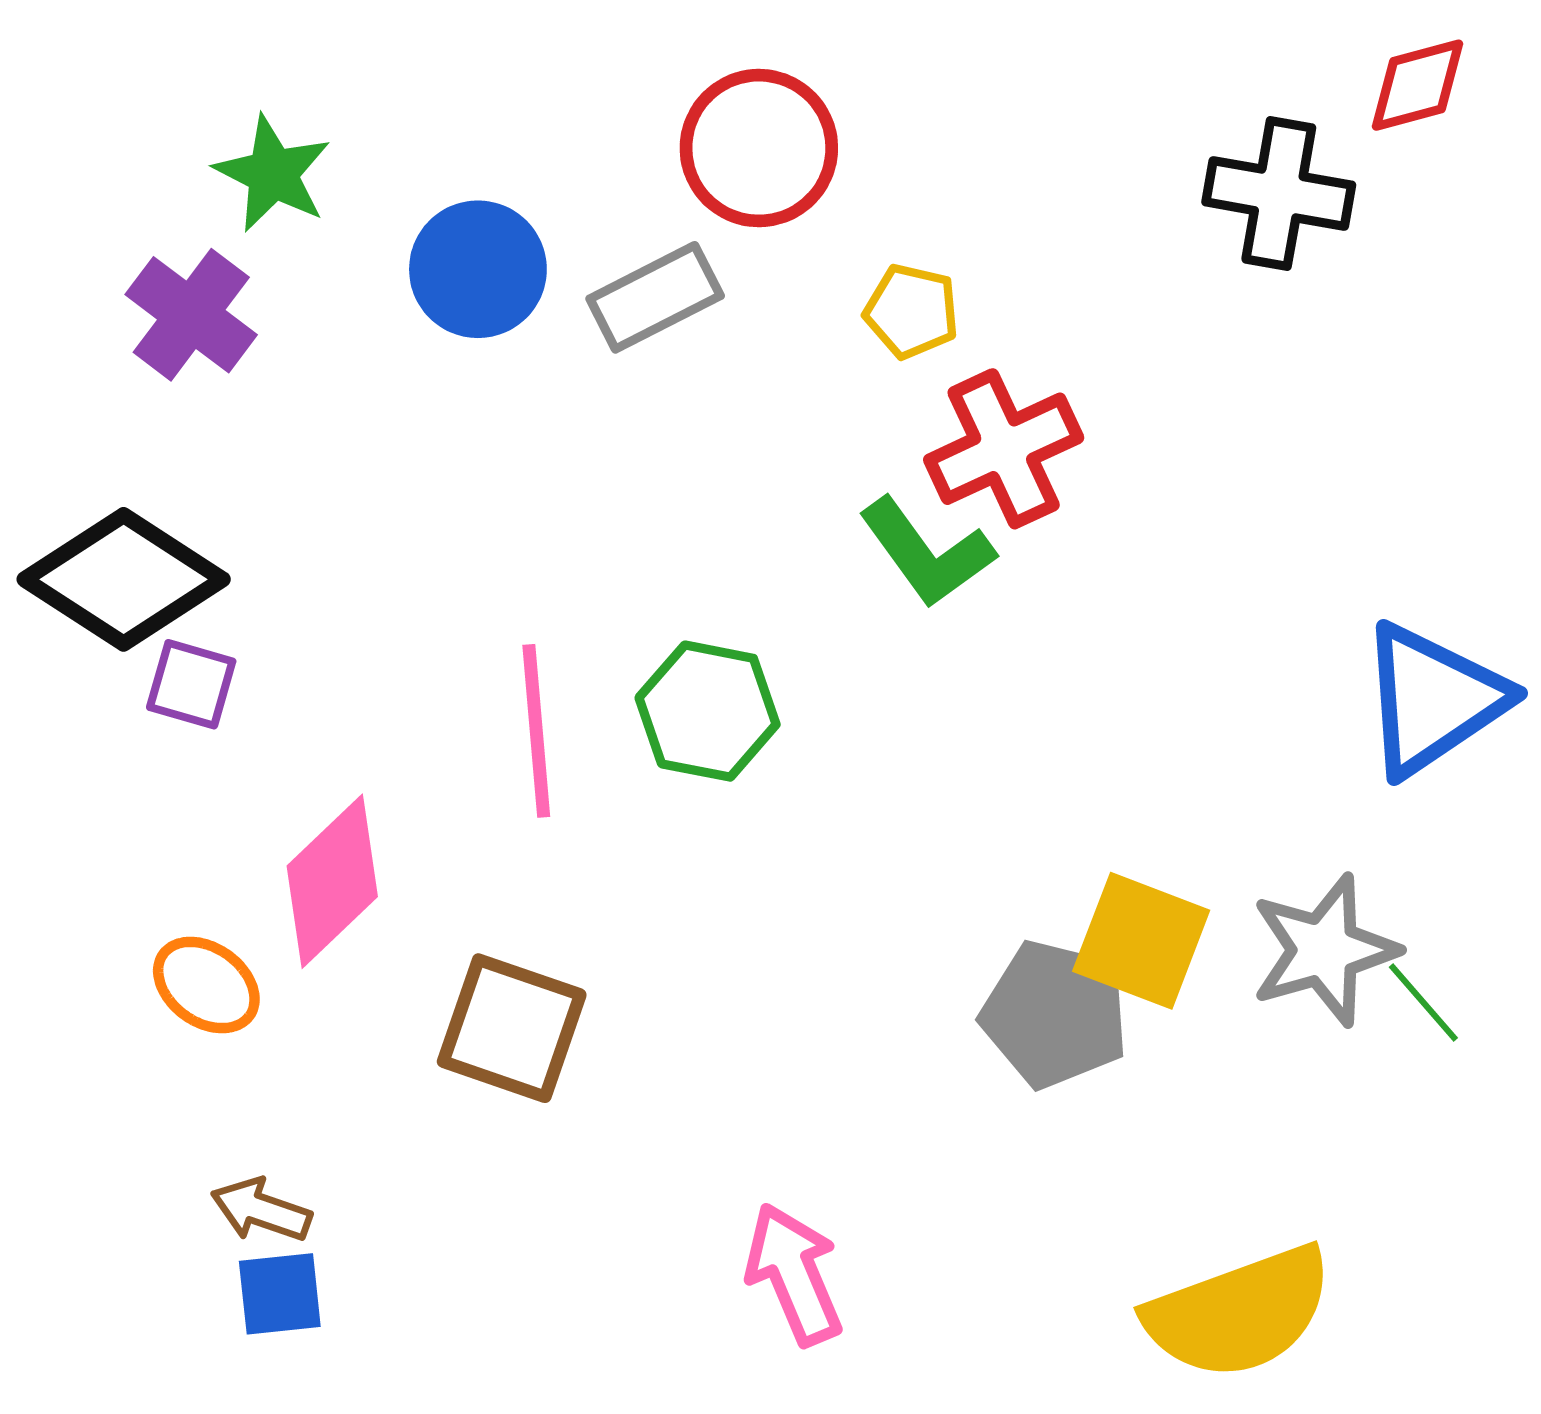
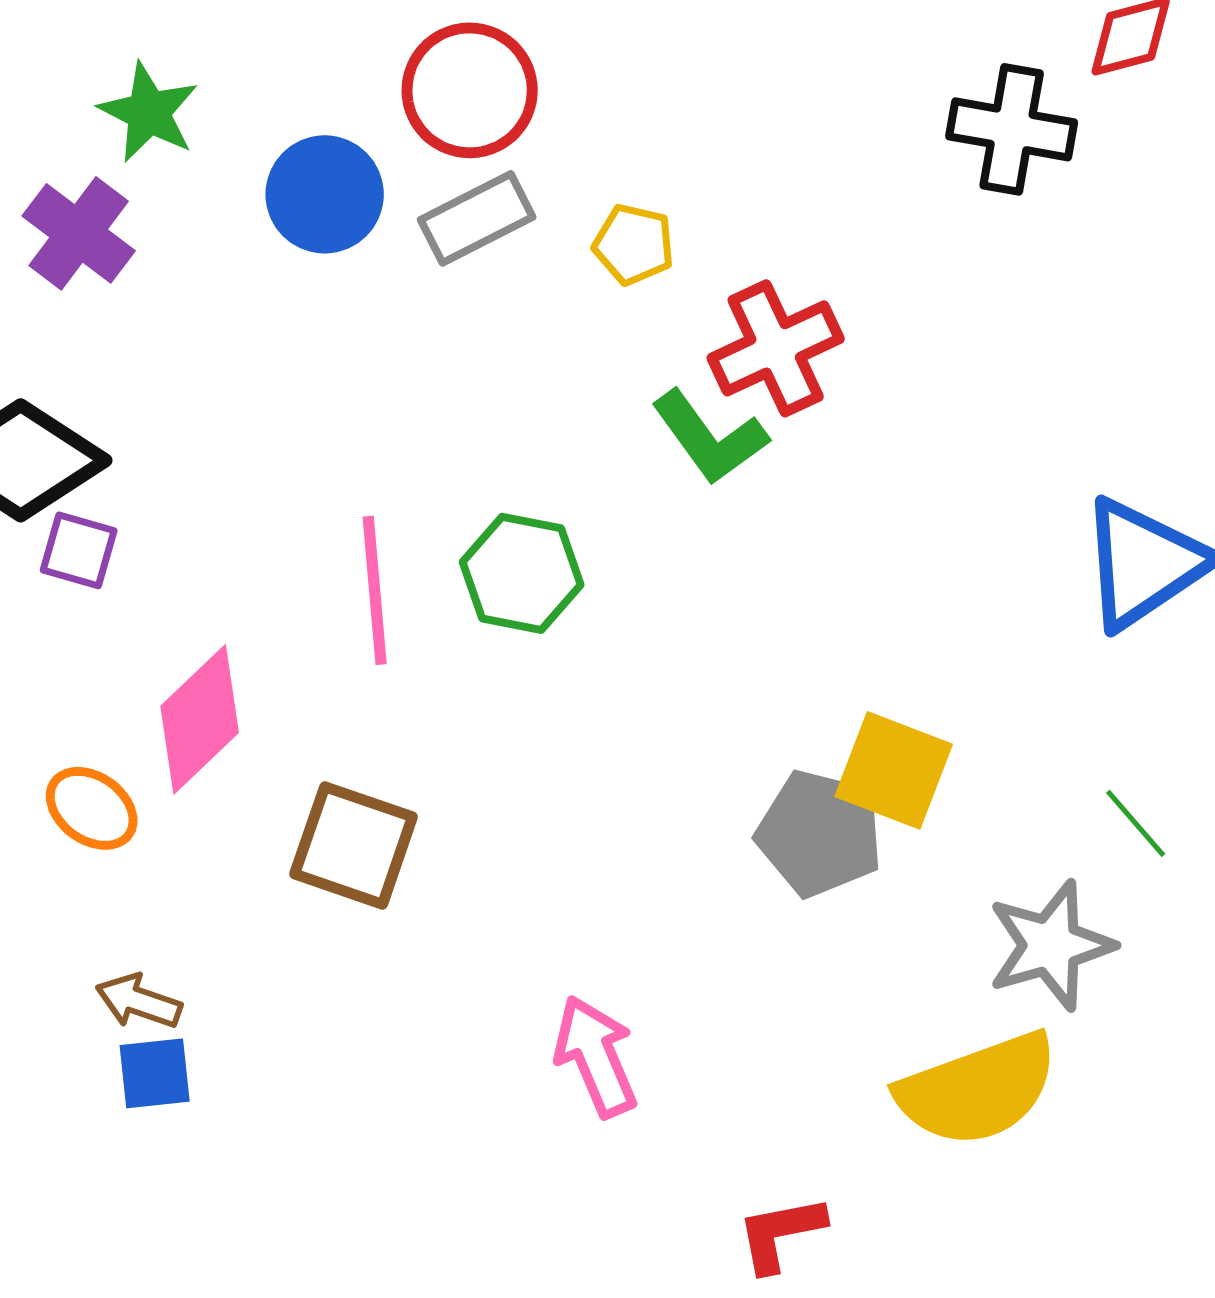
red circle: (759, 148) -> (470, 90), moved
yellow pentagon: (912, 311) -> (634, 244), moved
gray star: (1324, 950) -> (1051, 945), moved

